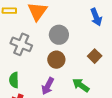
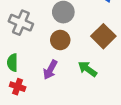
brown square: (95, 56) -> (103, 36), size x1.5

